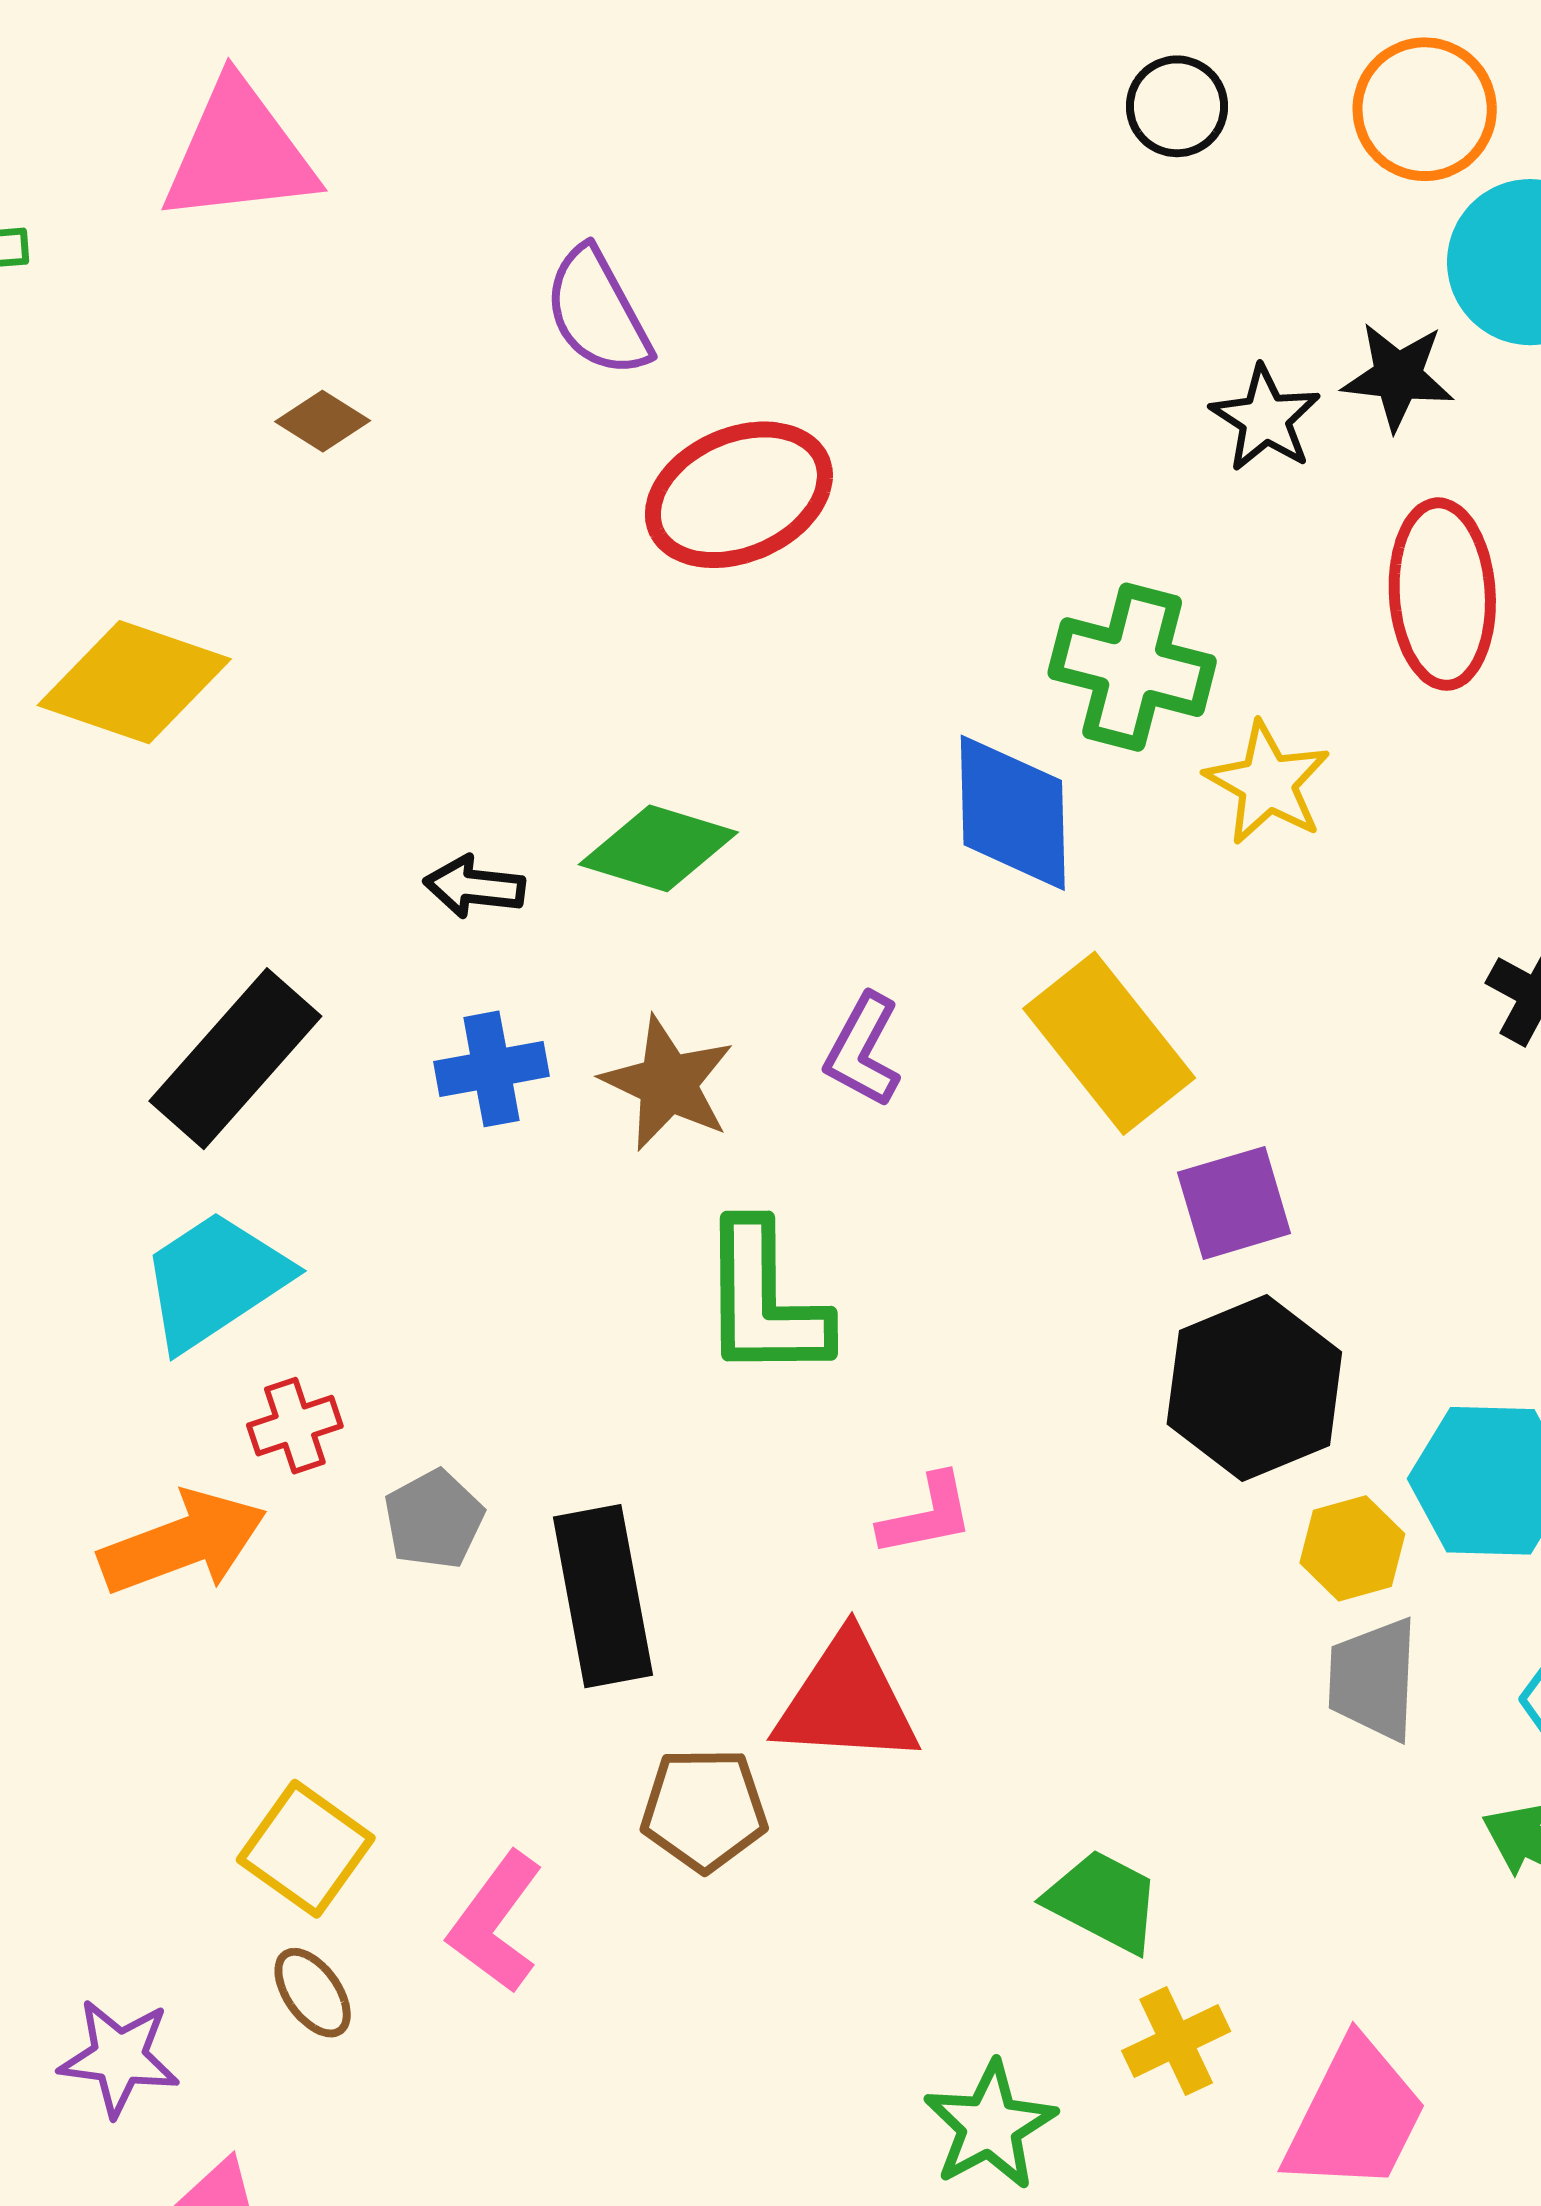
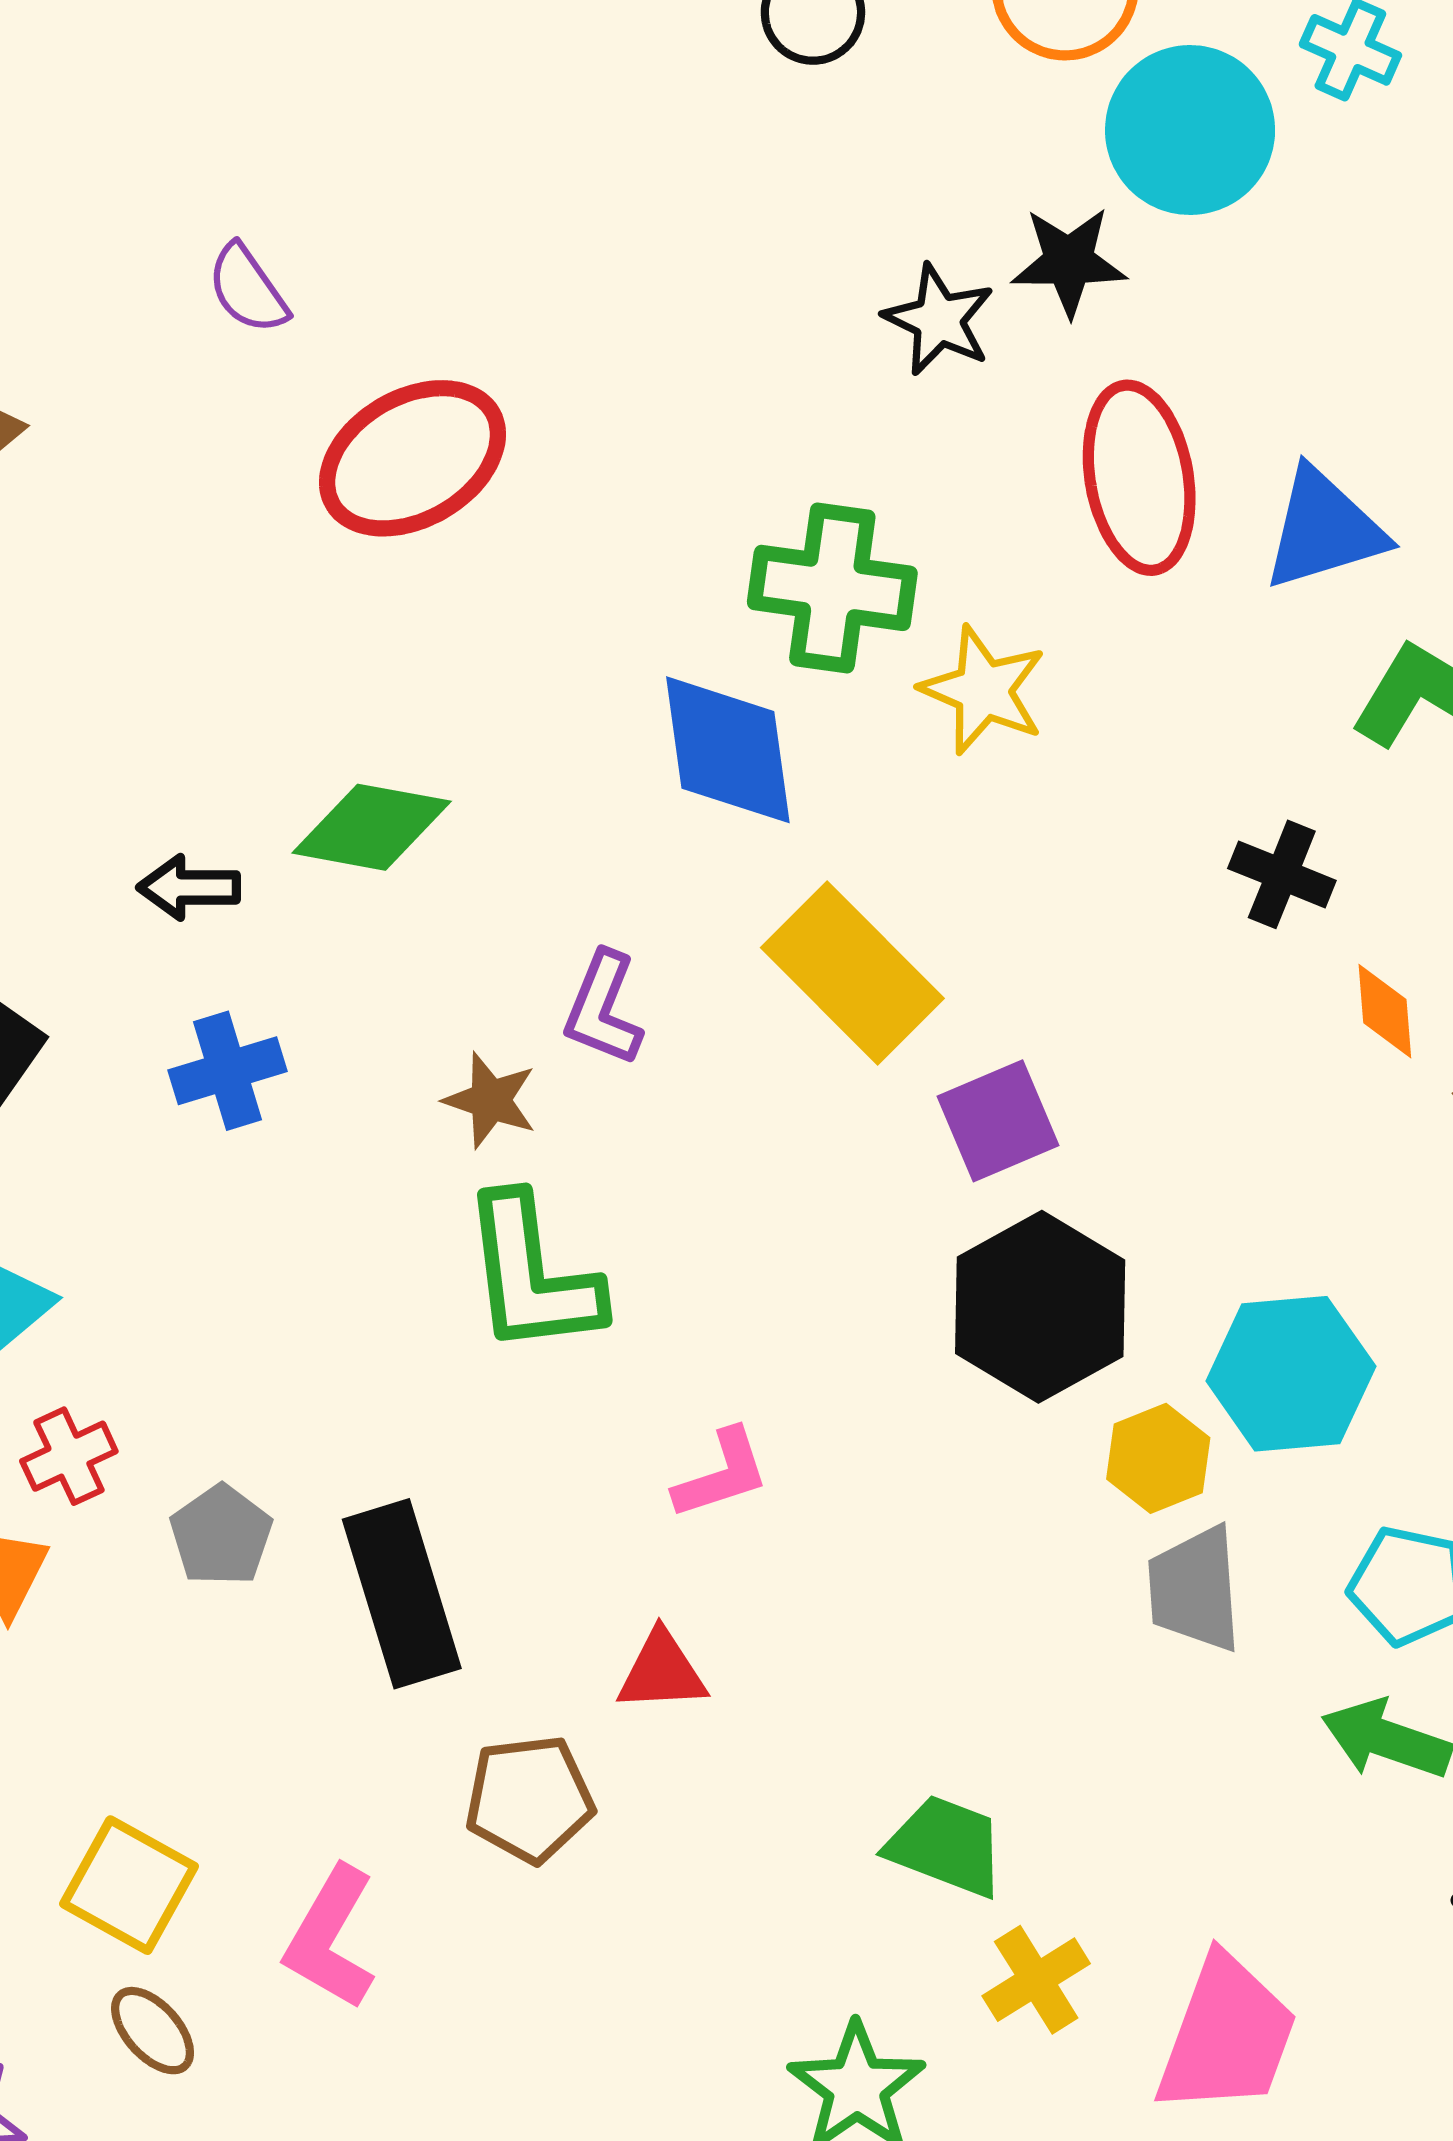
purple semicircle: (597, 312) -> (248, 289), size x0.7
brown star: (668, 1083) -> (490, 1100), moved, size x0.7
red triangle: (847, 1700) -> (662, 1672), size x0.6

